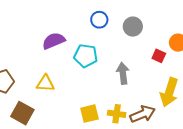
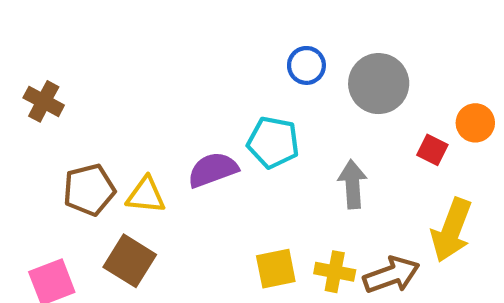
gray circle: (133, 27) -> (379, 84), size x1.4
purple semicircle: (54, 41) -> (213, 170), moved
yellow triangle: (45, 83) -> (146, 195), moved

